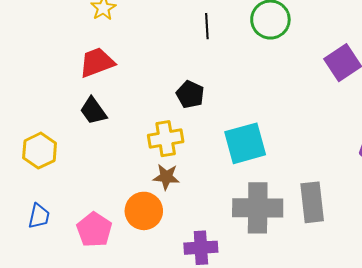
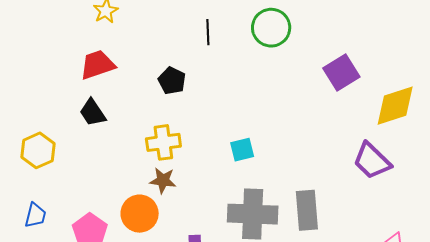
black pentagon: (190, 94) -> (172, 81), moved
cyan square: (245, 143) -> (242, 150), size x0.6

